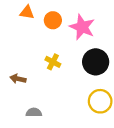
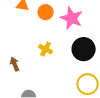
brown arrow: (18, 79) -> (15, 64), turned 56

